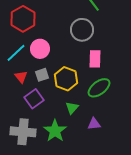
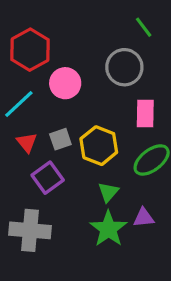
pink circle: (40, 49) -> (65, 83), moved
green star: (55, 131) -> (108, 229), moved

